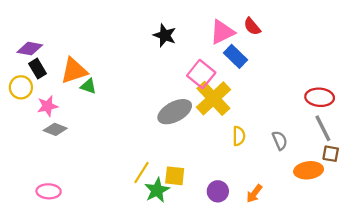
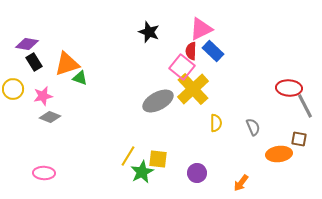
red semicircle: (252, 26) -> (191, 51), moved, turned 42
yellow circle: (21, 87) -> (13, 89), moved
gray line: (323, 128) -> (305, 106), moved
orange arrow: (254, 194) -> (241, 183), moved

